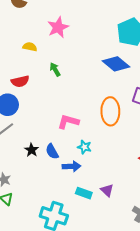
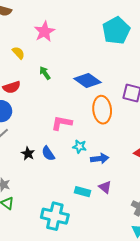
yellow semicircle: (30, 47) -> (18, 53), turned 40
blue diamond: (116, 64) -> (87, 81), moved
blue arrow: (72, 166) -> (100, 159), moved

